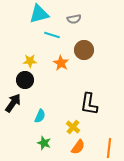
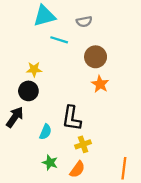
orange star: (61, 63) -> (100, 84), moved
black L-shape: (89, 104) -> (72, 118), moved
yellow cross: (73, 127) -> (83, 144), turned 32
orange semicircle: (78, 147) -> (77, 169), moved

